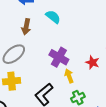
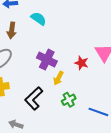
yellow arrow: (69, 76) -> (58, 78), turned -128

